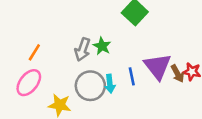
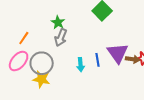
green star: (102, 46) -> (58, 22), moved
brown arrow: (177, 74) -> (133, 59), turned -56
gray circle: (90, 86) -> (42, 63), moved

